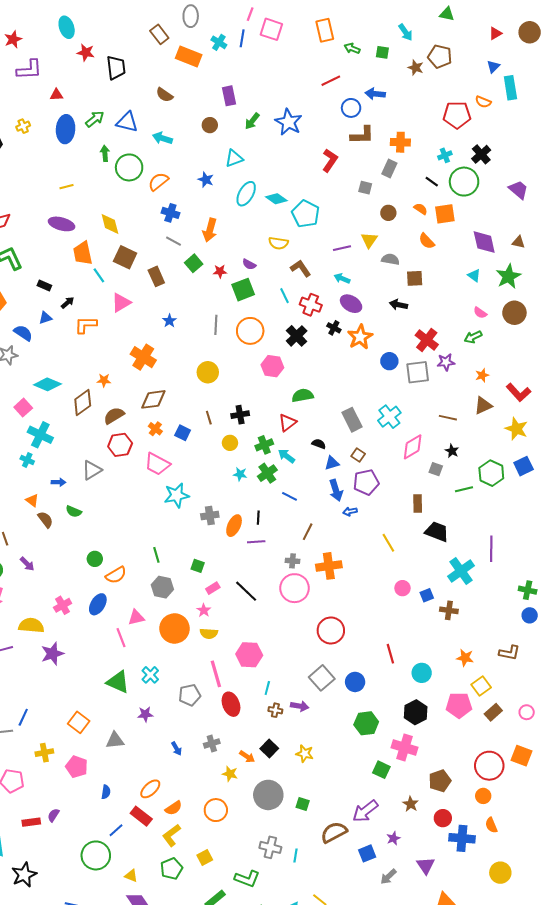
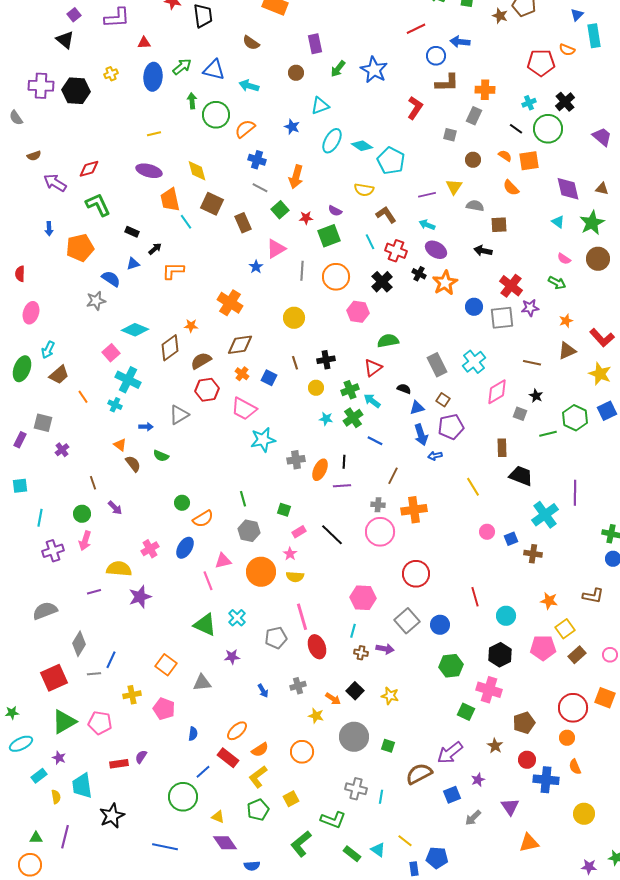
pink triangle: (121, 303) -> (276, 249), moved
green arrow: (473, 337) -> (557, 283), turned -126
pink hexagon: (249, 655) -> (363, 598), moved

